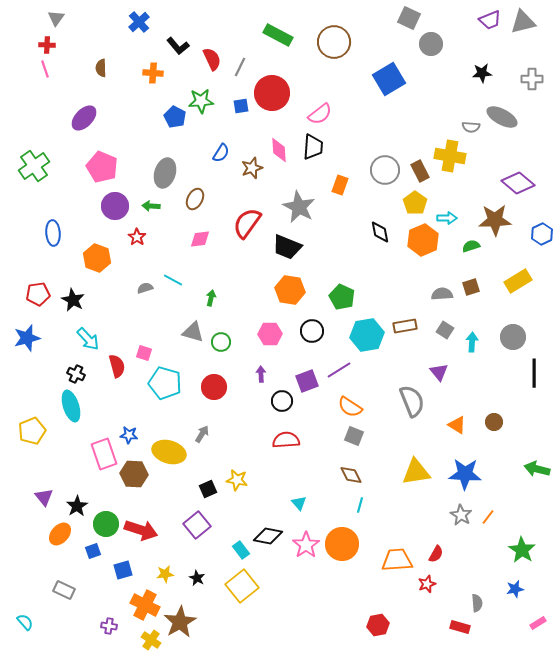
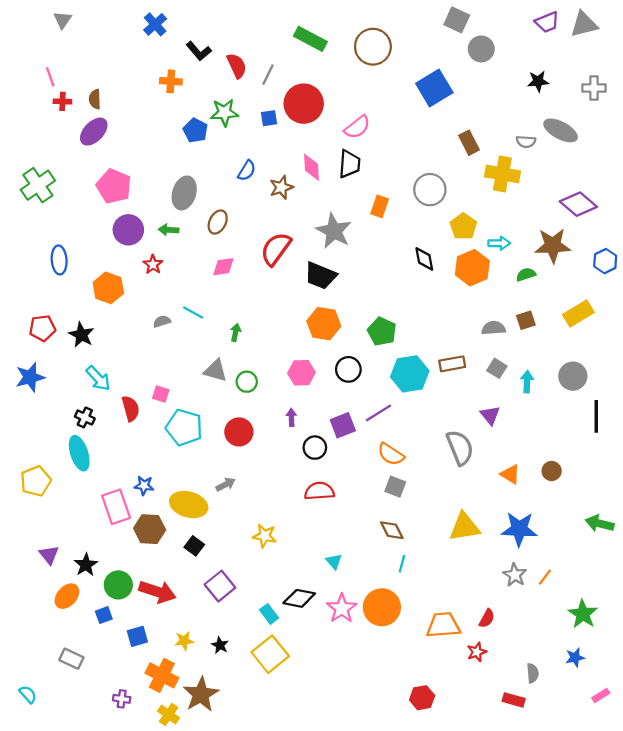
red cross: (47, 45) -> (62, 101), moved
brown semicircle: (101, 68) -> (95, 99), moved
brown rectangle: (420, 171) -> (469, 143), moved
gray arrow: (202, 434) -> (226, 484), turned 30
black square: (208, 489) -> (194, 546), moved, turned -30

